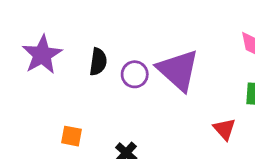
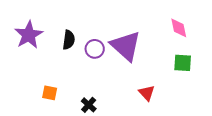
red triangle: (224, 129) -> (147, 93), moved

